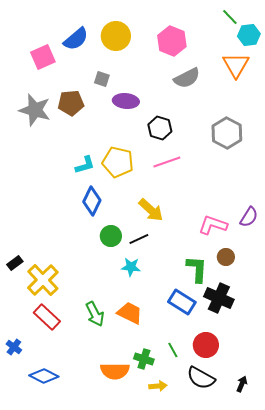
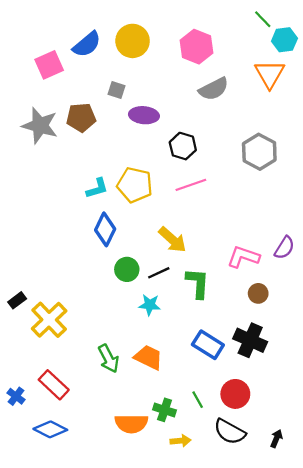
green L-shape: (197, 269) -> (198, 283), moved
red rectangle: (47, 317) -> (54, 385), moved

